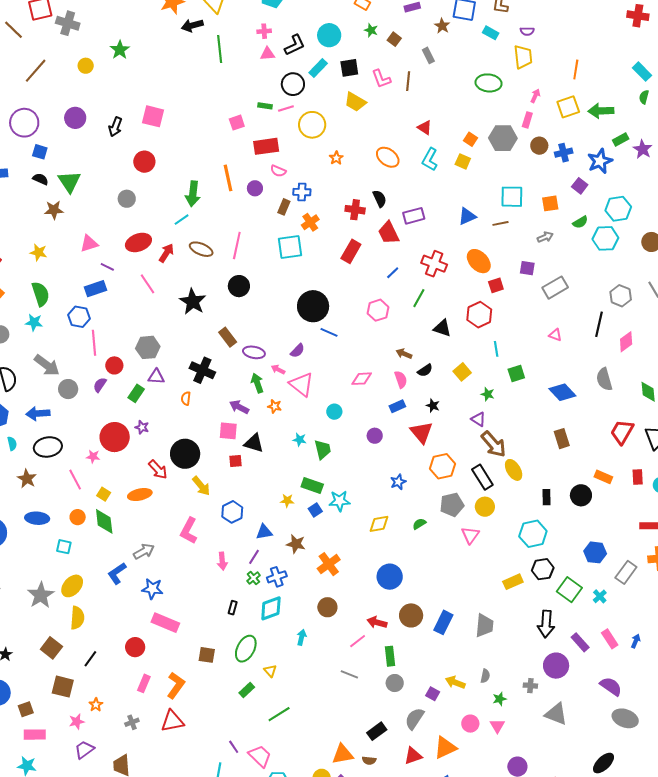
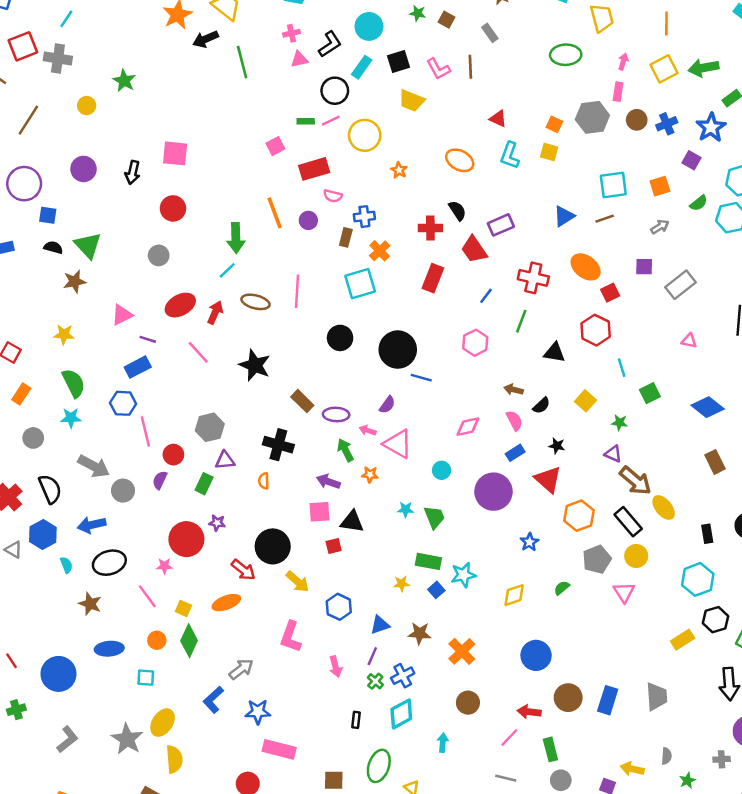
black circle: (239, 286) -> (340, 338), moved
purple circle: (375, 436) -> (493, 492), size x2.0
green diamond: (104, 521) -> (189, 641), turned 40

